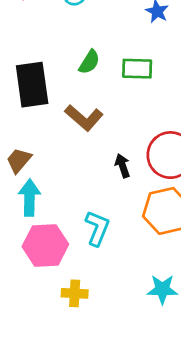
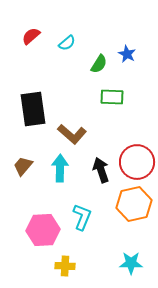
green semicircle: (89, 62) -> (99, 64), moved
black arrow: (123, 166) -> (101, 170), size x1.4
cyan arrow: (29, 198) -> (60, 168), moved

